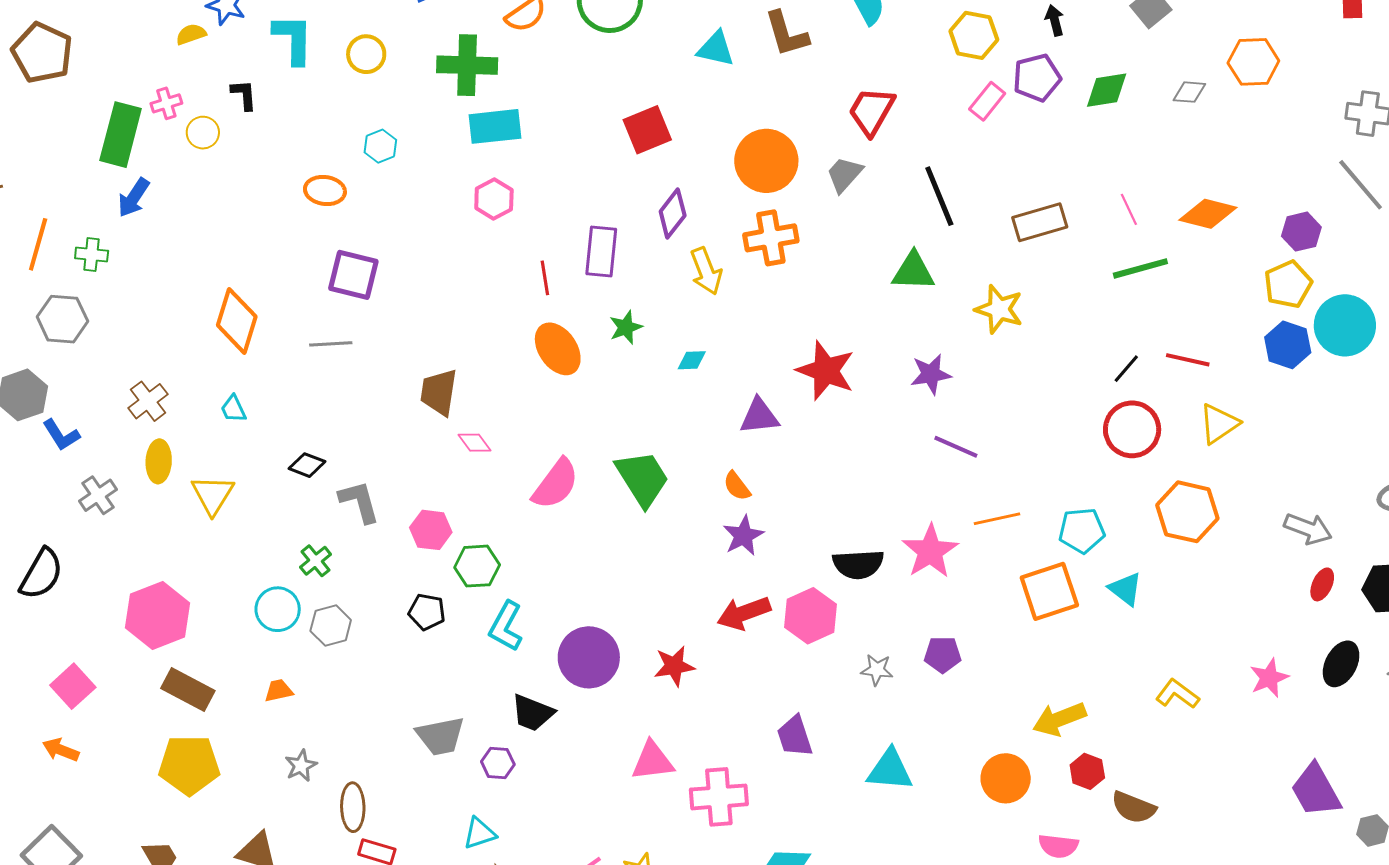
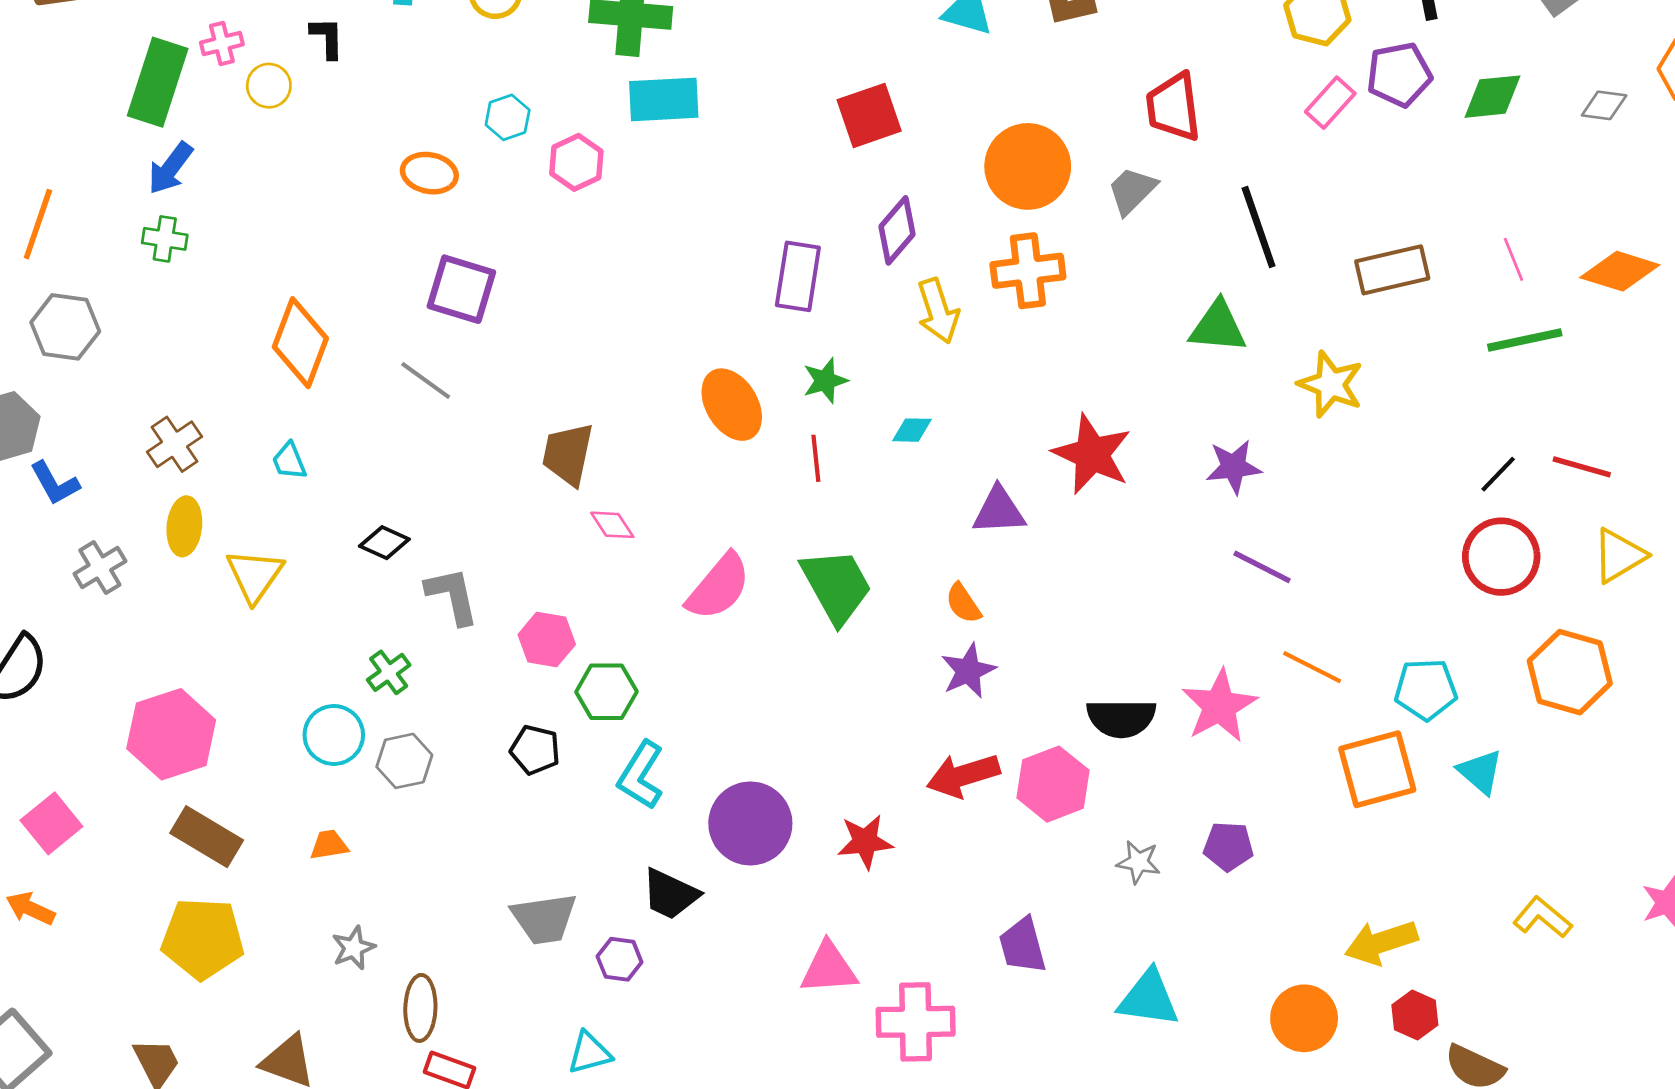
red trapezoid: (872, 111) -> (1173, 107), turned -40
pink hexagon: (494, 199) -> (576, 162), moved
green cross: (92, 254) -> (165, 239), moved
red line: (545, 278) -> (816, 458), moved
gray line: (331, 344) -> (426, 381), turned 36
orange line: (997, 519) -> (1312, 667), turned 36

